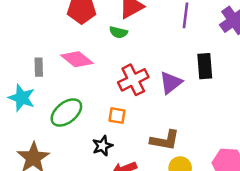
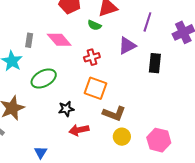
red cross: (133, 80) -> (92, 57), moved, size x0.7
purple triangle: (171, 83) -> (127, 46), moved
orange square: (117, 116) -> (96, 88), moved, size x1.6

